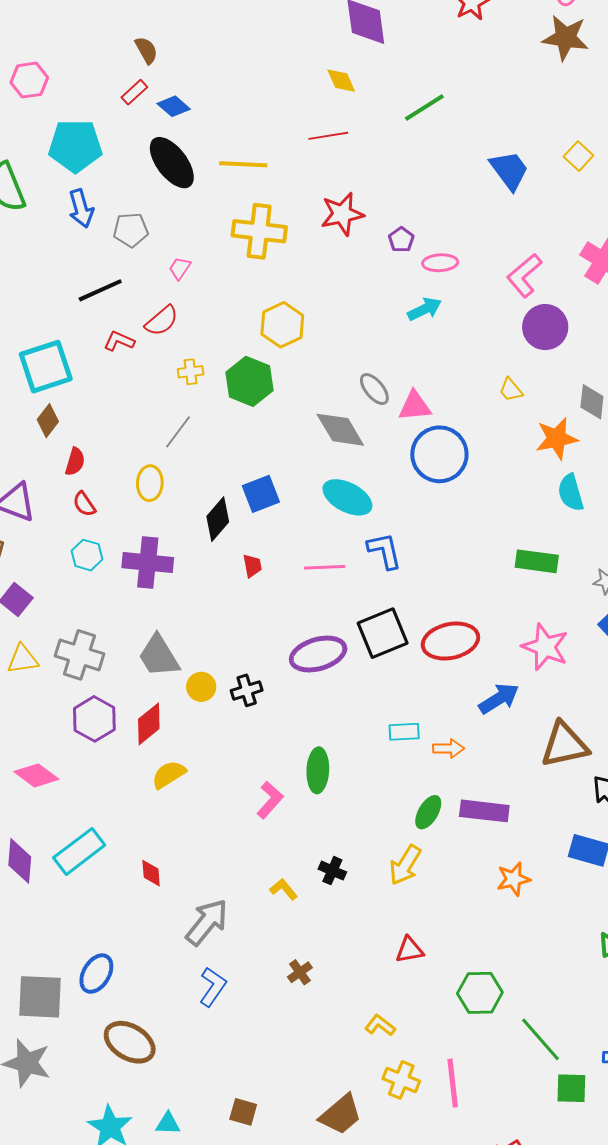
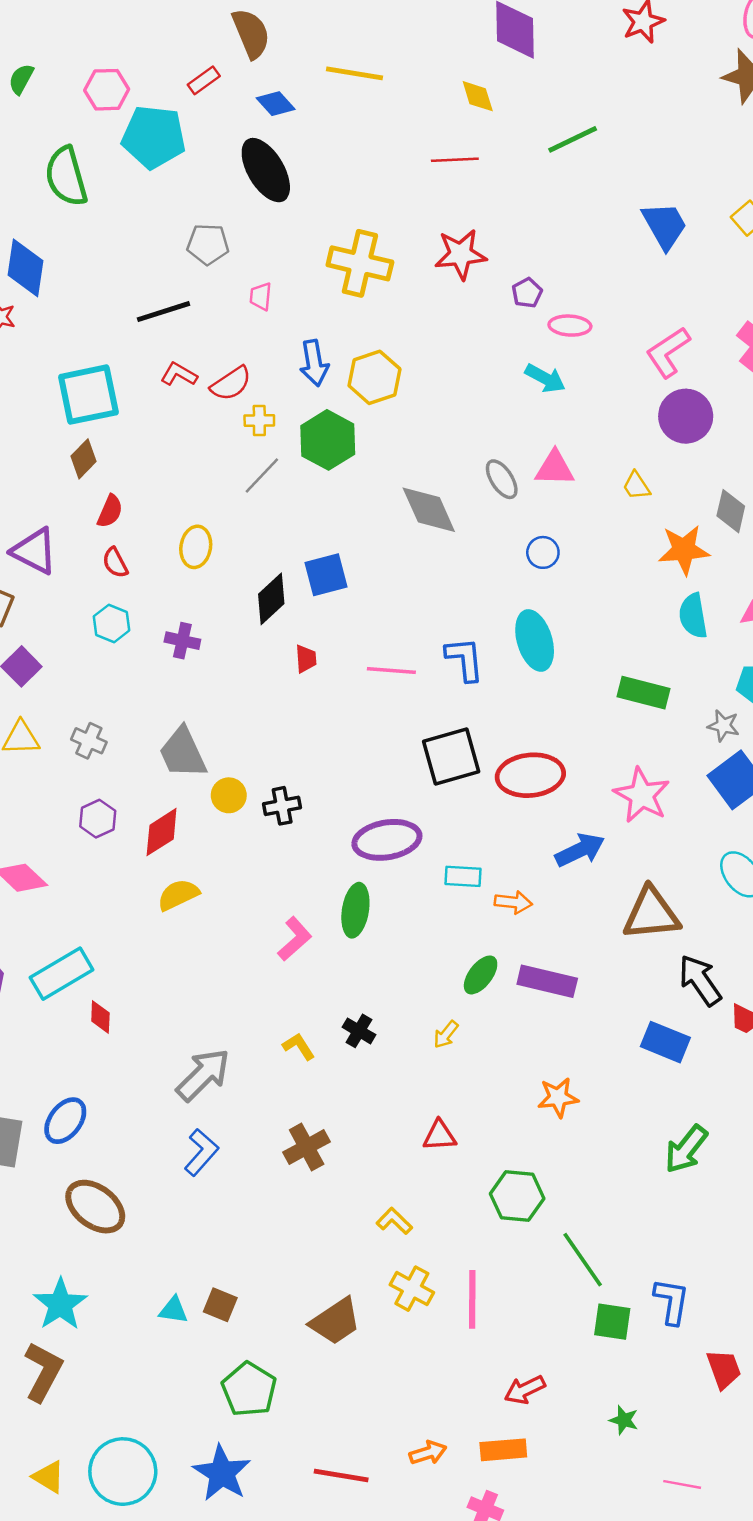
brown semicircle: (146, 50) -> (251, 33), size x1.5
pink hexagon: (29, 80) -> (107, 90), moved
red rectangle: (134, 92) -> (204, 80), moved
yellow line: (243, 164) -> (354, 73), moved
blue arrow: (81, 209) -> (314, 363), moved
pink trapezoid: (180, 268) -> (261, 296), turned -35
cyan arrow: (425, 309) -> (545, 378), turned 48
red semicircle: (162, 321) -> (231, 384), moved
gray ellipse: (374, 389) -> (502, 479), moved
pink triangle: (415, 406) -> (555, 468), moved
gray line: (178, 432) -> (262, 476), moved
blue circle: (439, 454) -> (543, 552), size x0.5
cyan ellipse: (347, 497) -> (535, 640), moved, turned 39
purple cross: (148, 563) -> (182, 641), size x0.6
purple ellipse: (318, 654) -> (387, 840), moved
gray cross: (79, 655) -> (89, 741), size x0.6
purple hexagon: (94, 719) -> (98, 819), size x0.7
yellow arrow: (405, 865) -> (446, 1034), size x0.6
red diamond: (151, 873) -> (100, 1017), moved
orange star: (513, 879) -> (558, 1097), moved
brown cross: (300, 972) -> (307, 1147), size x1.5
cyan triangle: (168, 1124) -> (173, 1310), moved

